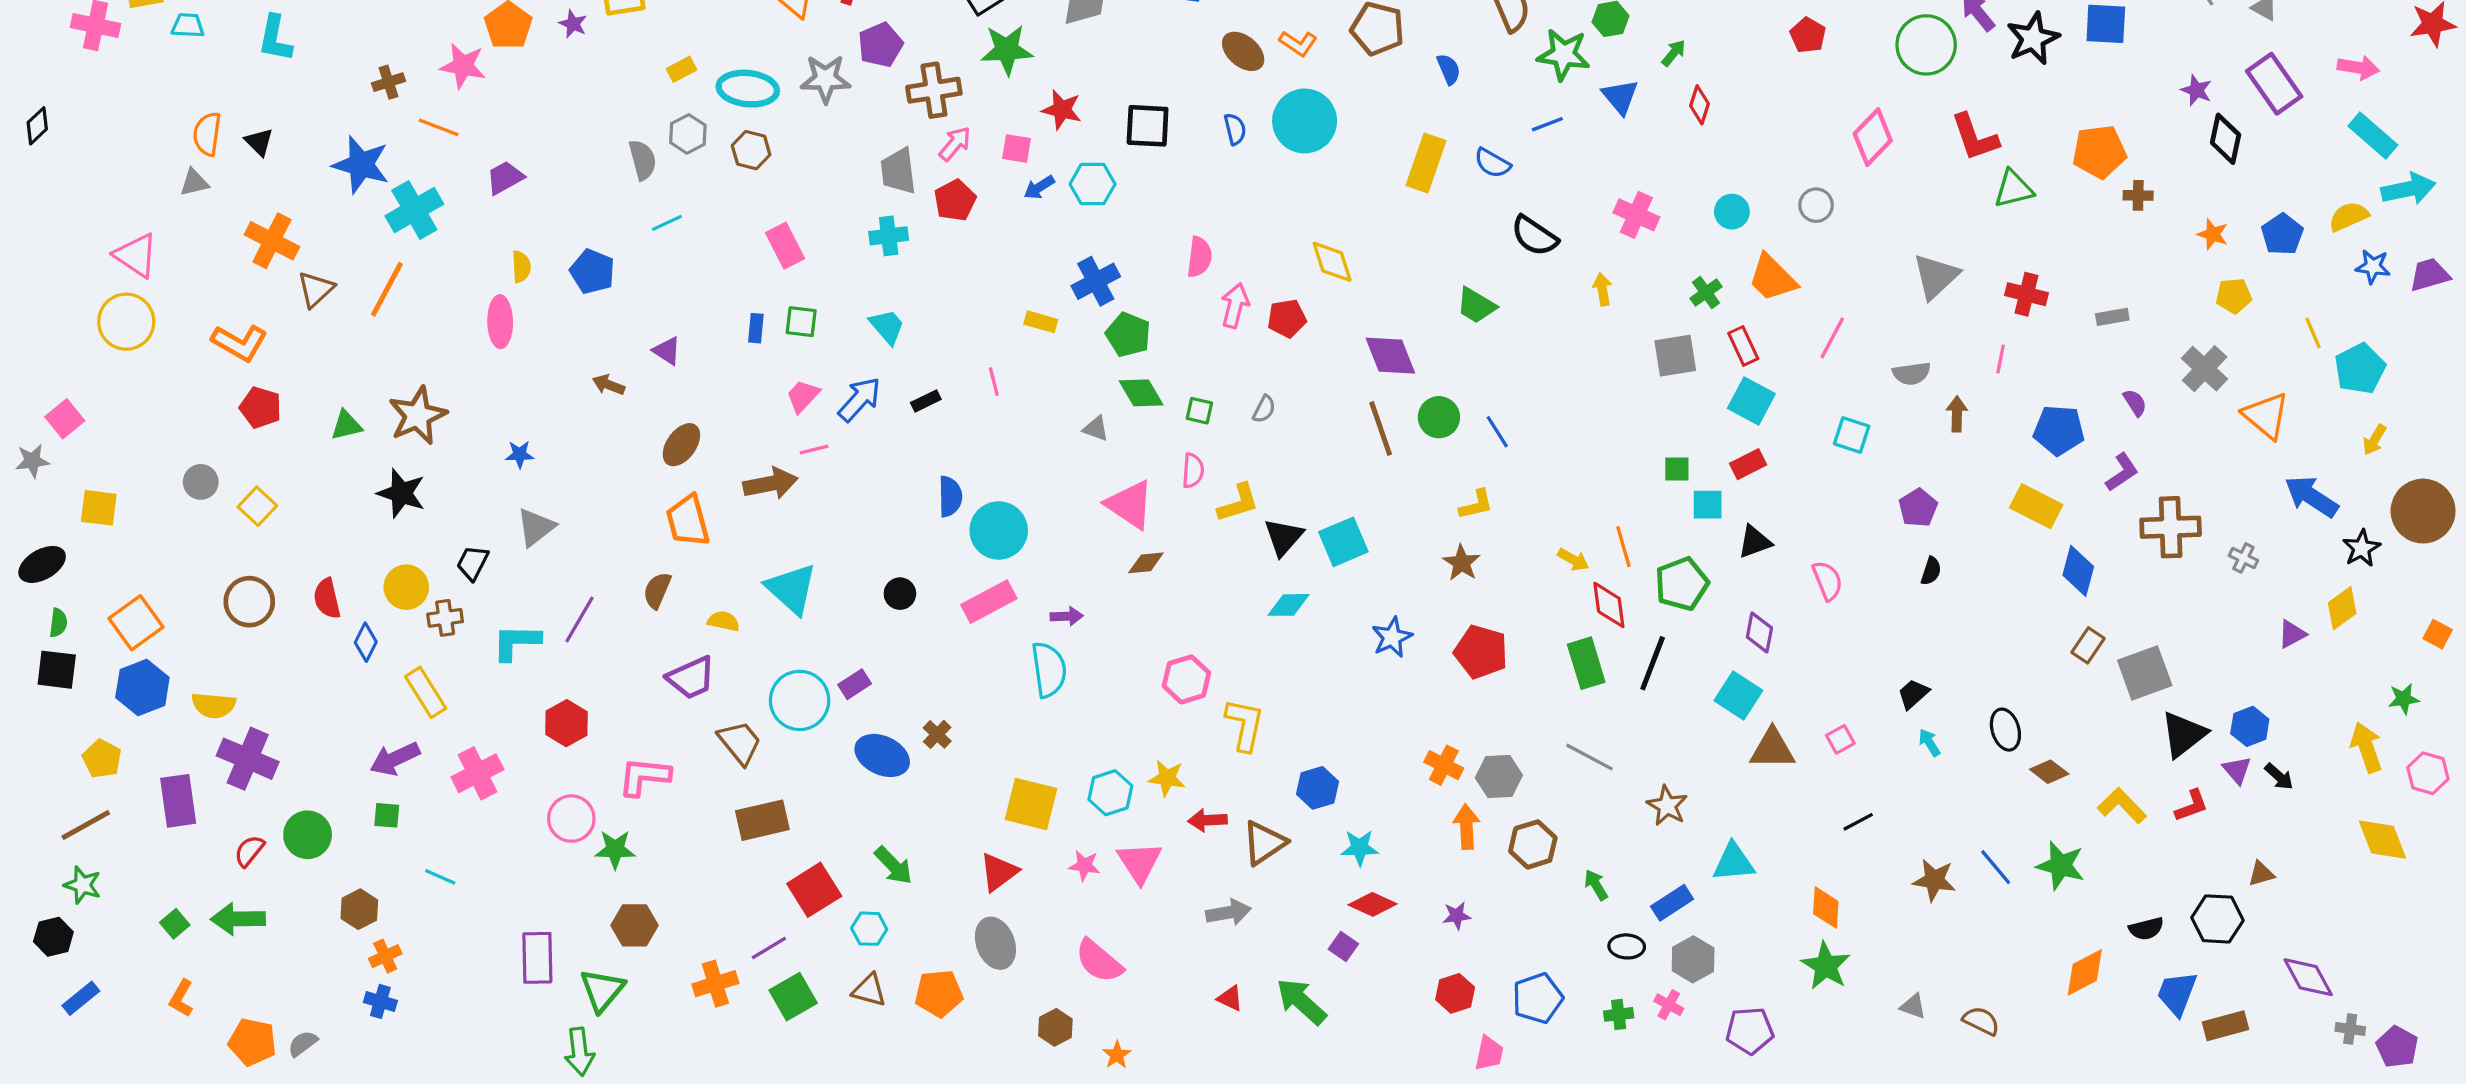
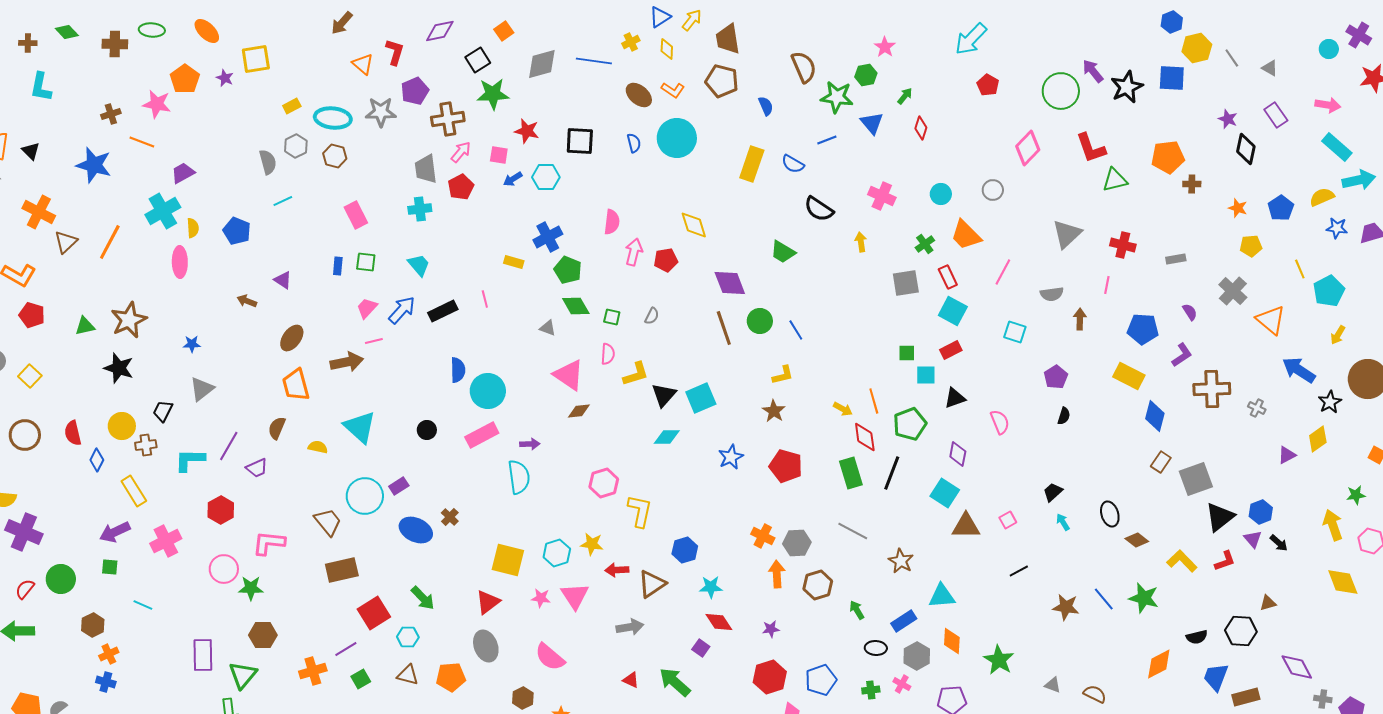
purple rectangle: (2274, 84) -> (1276, 115), size x0.7
cyan cross: (414, 210) -> (163, 211), moved
black rectangle: (926, 401) -> (443, 311), size x1.6
purple trapezoid: (691, 678) -> (257, 468), moved, size x0.7
red diamond: (1373, 904) -> (719, 622), turned 32
orange diamond: (1826, 908) -> (952, 641), moved
red hexagon: (1455, 993) -> (770, 677), size x1.4
green square: (793, 997) -> (361, 679), size x0.7

